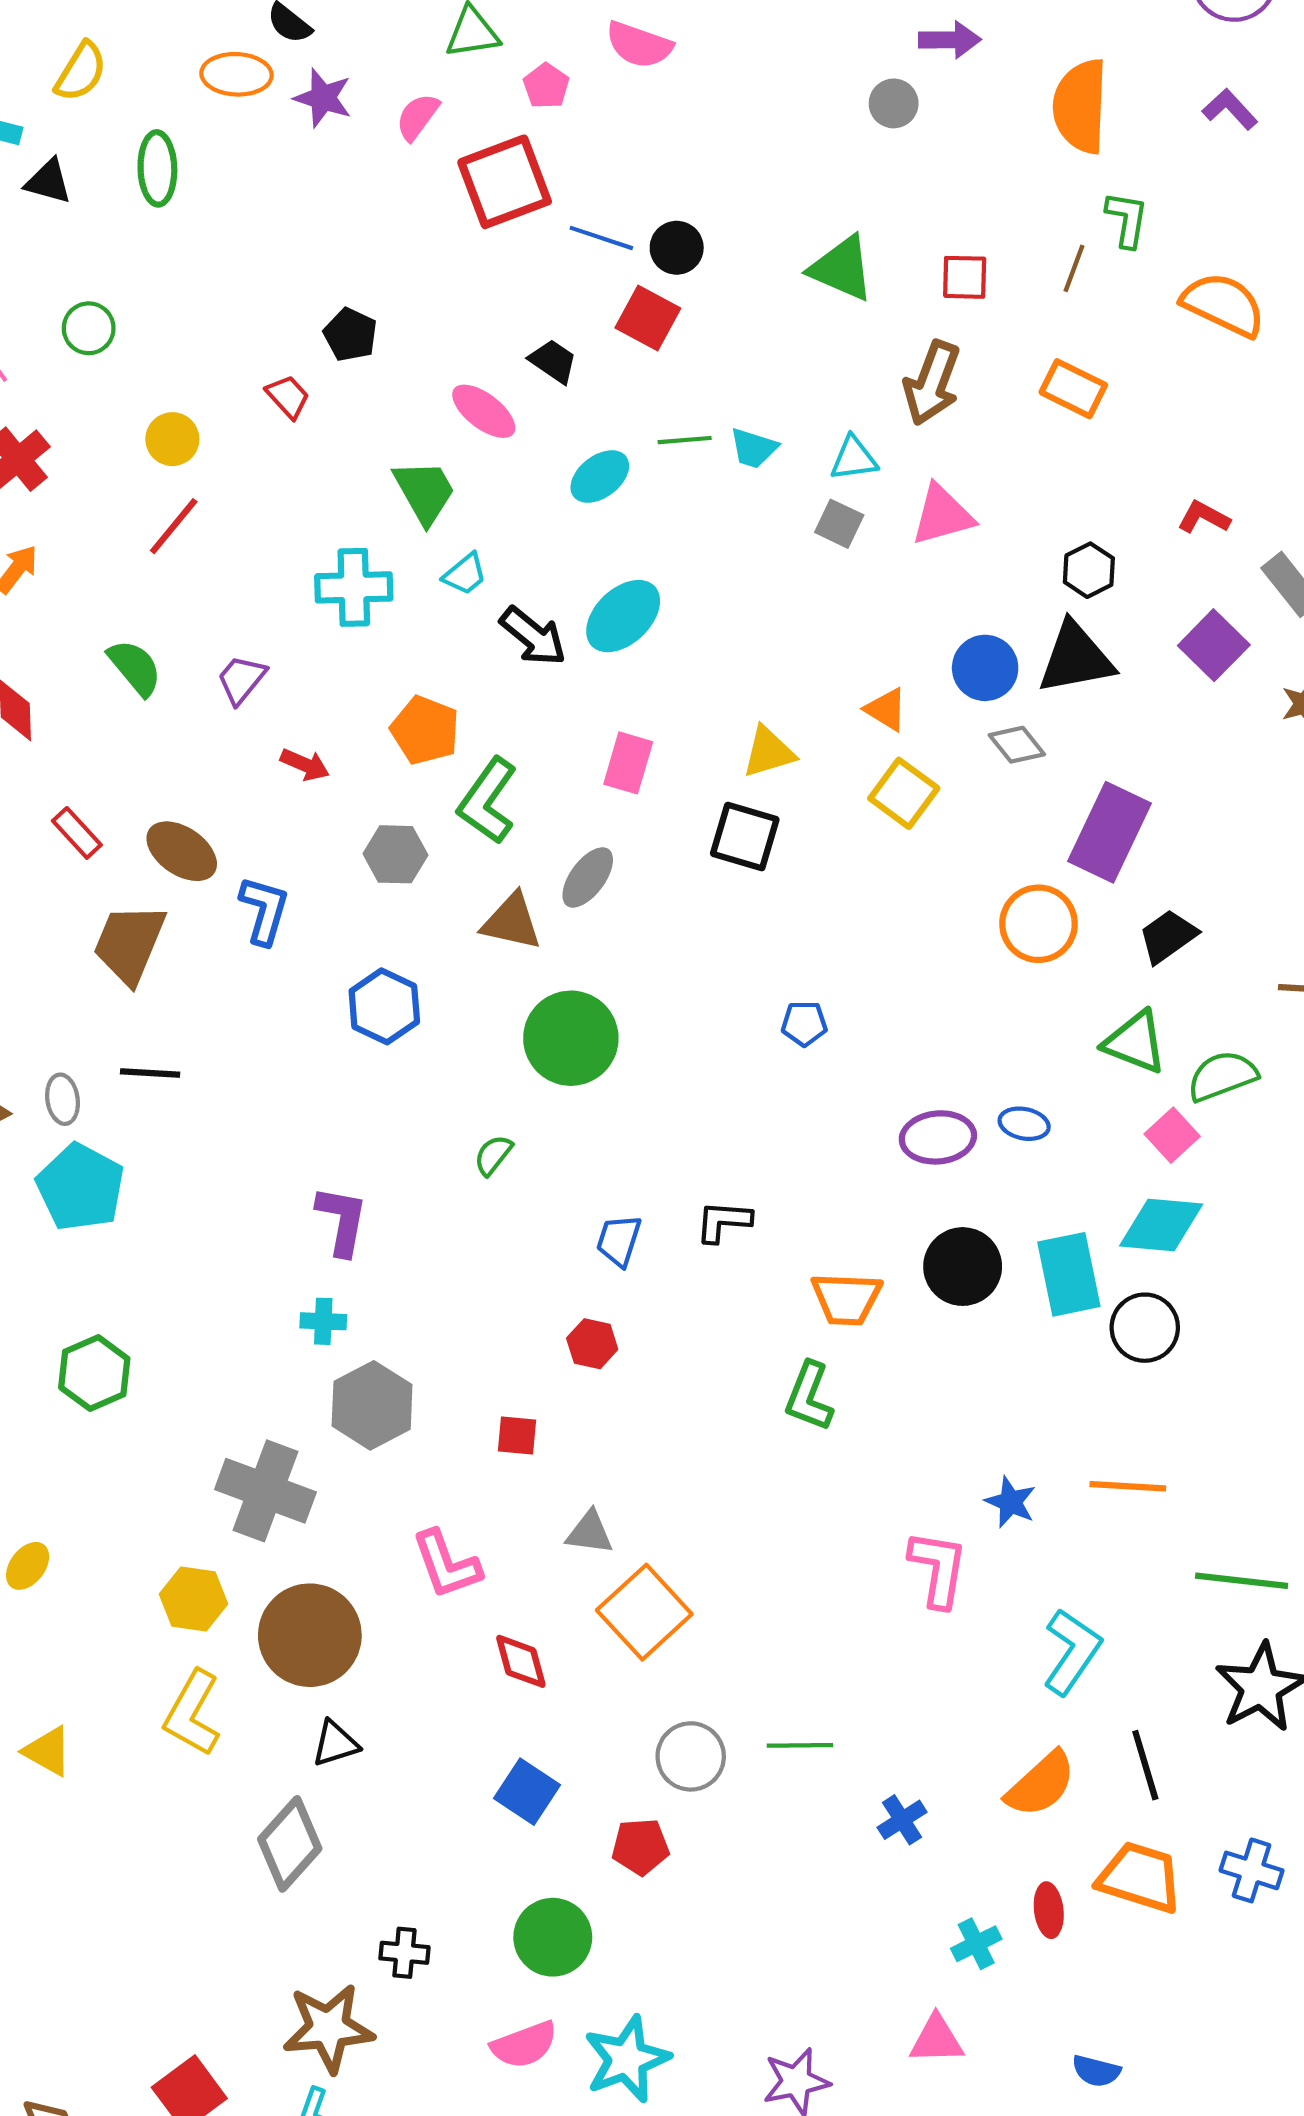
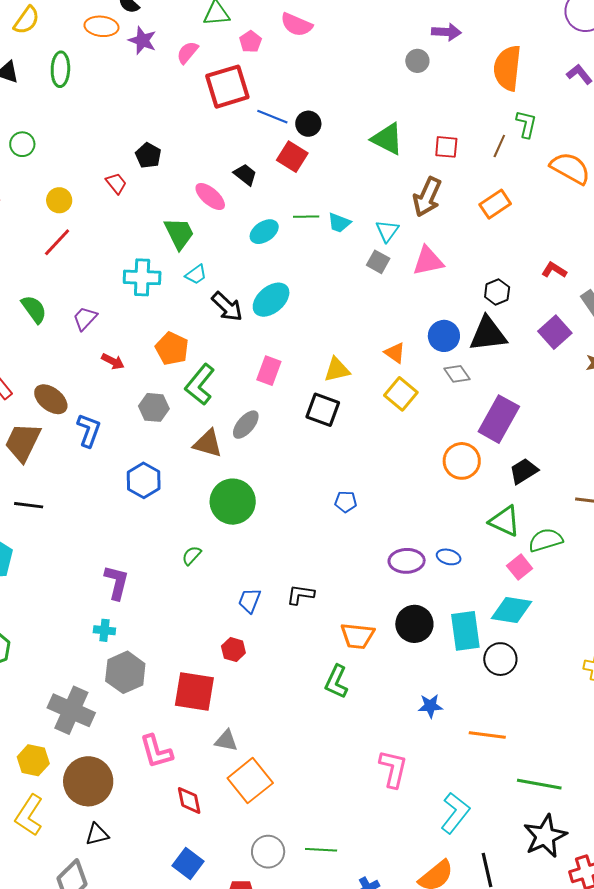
orange rectangle: (1073, 389) -> (495, 204), turned -64
cyan triangle: (854, 458) -> (387, 231), turned -50
red square: (517, 1436) -> (194, 691), size x2.0
blue star: (1011, 1502) -> (430, 706), moved, turned -30

